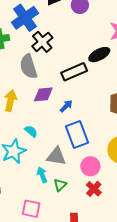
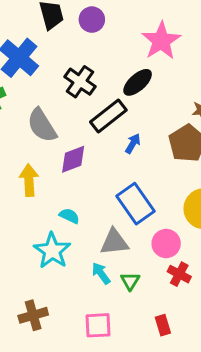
black cross: (42, 42) -> (80, 82), moved
blue arrow: (66, 106) -> (133, 144), moved

